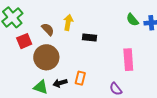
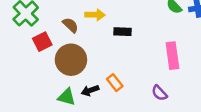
yellow arrow: (68, 22) -> (95, 15), turned 84
orange rectangle: (80, 78) -> (115, 83), turned -48

